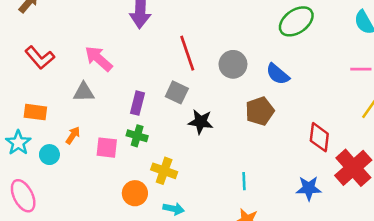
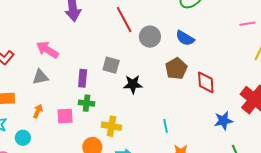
red line: (187, 53) -> (124, 20), moved
red diamond: (319, 137) -> (206, 82), moved
cyan circle: (49, 155) -> (23, 138), moved
cyan line: (244, 181) -> (166, 126), moved

